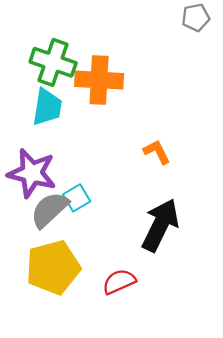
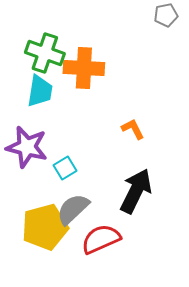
gray semicircle: (50, 210) -> (73, 209), moved
red semicircle: (119, 282) -> (101, 239), size x1.4

